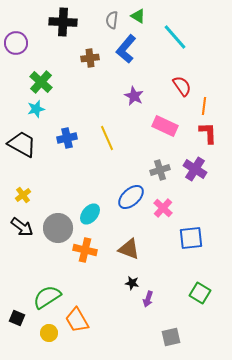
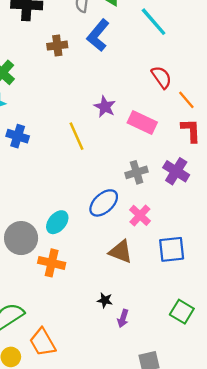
purple star: (134, 96) -> (105, 107), moved
orange line: (204, 106) -> (186, 100), turned -48
blue cross: (67, 138) -> (18, 136), moved, turned 30
brown triangle: (129, 249) -> (121, 252), moved

